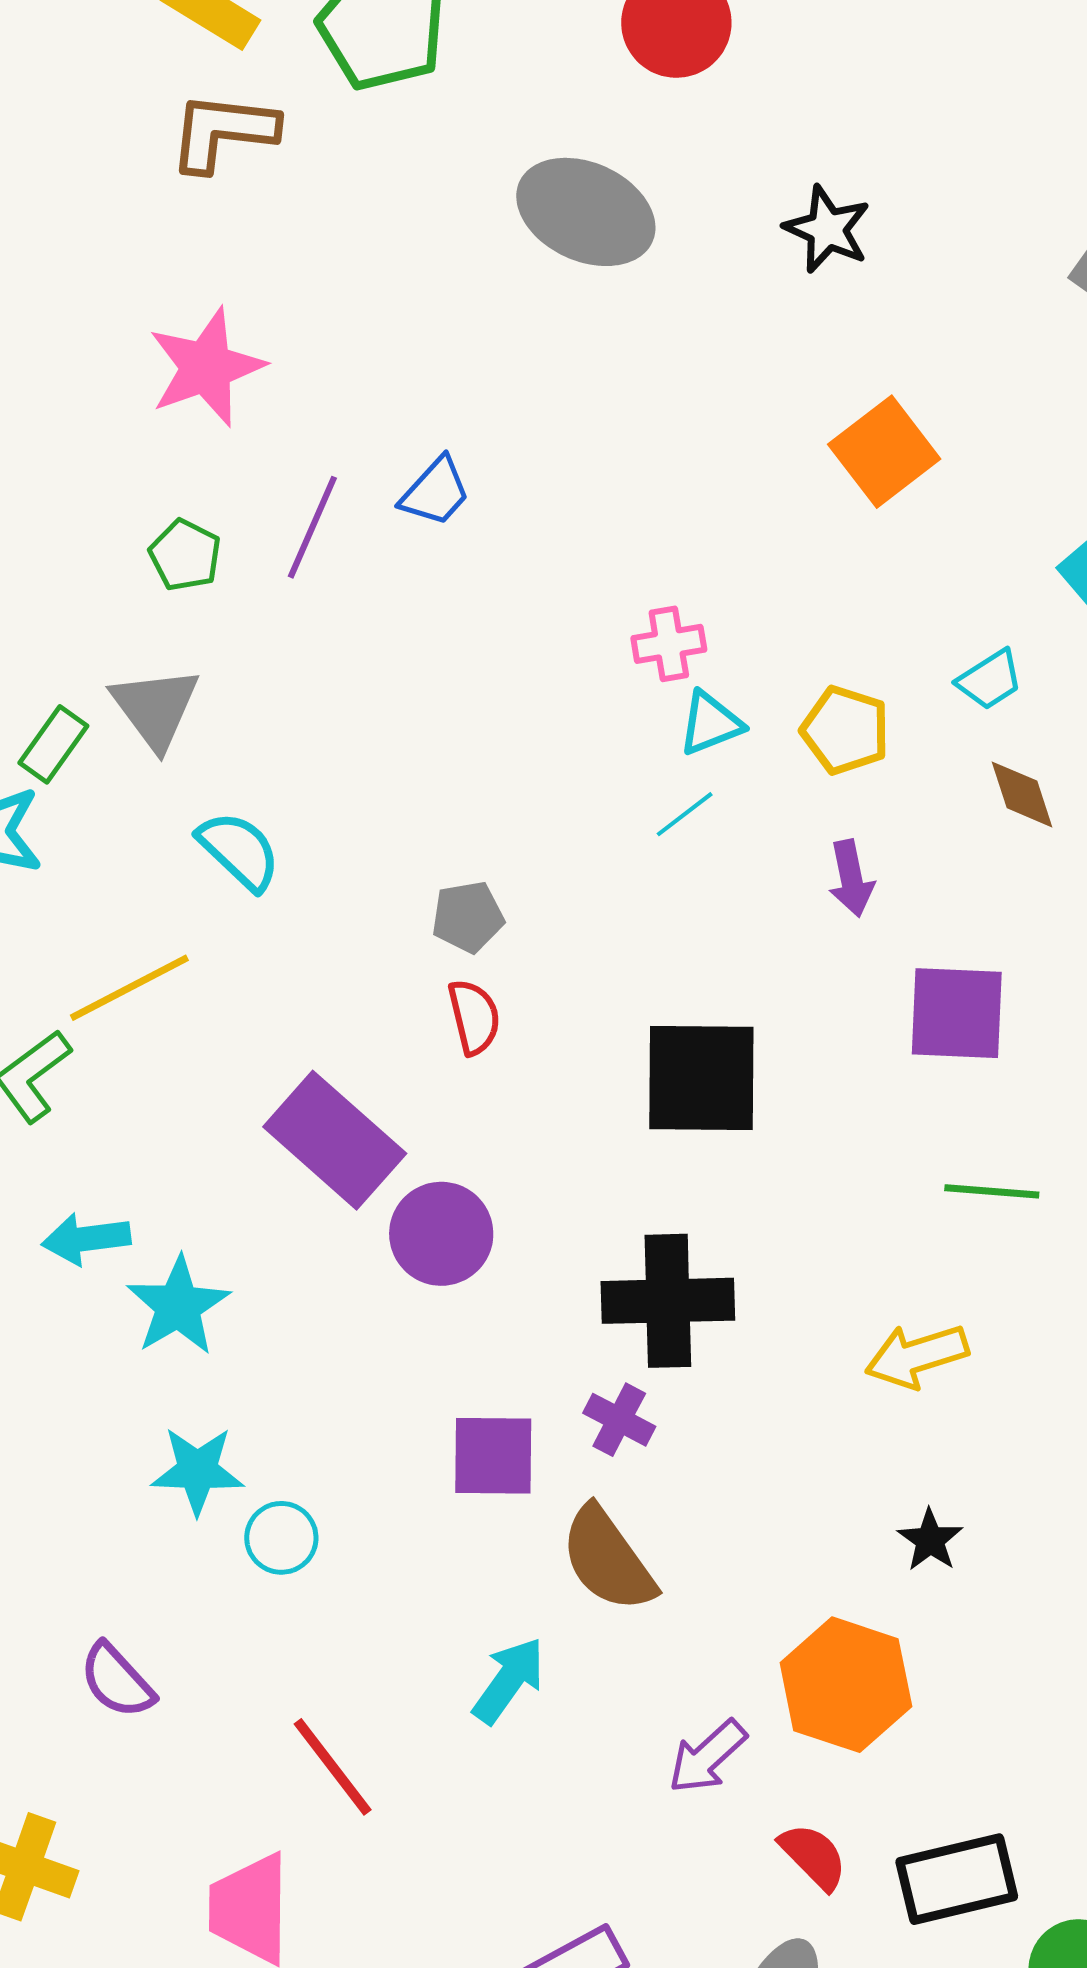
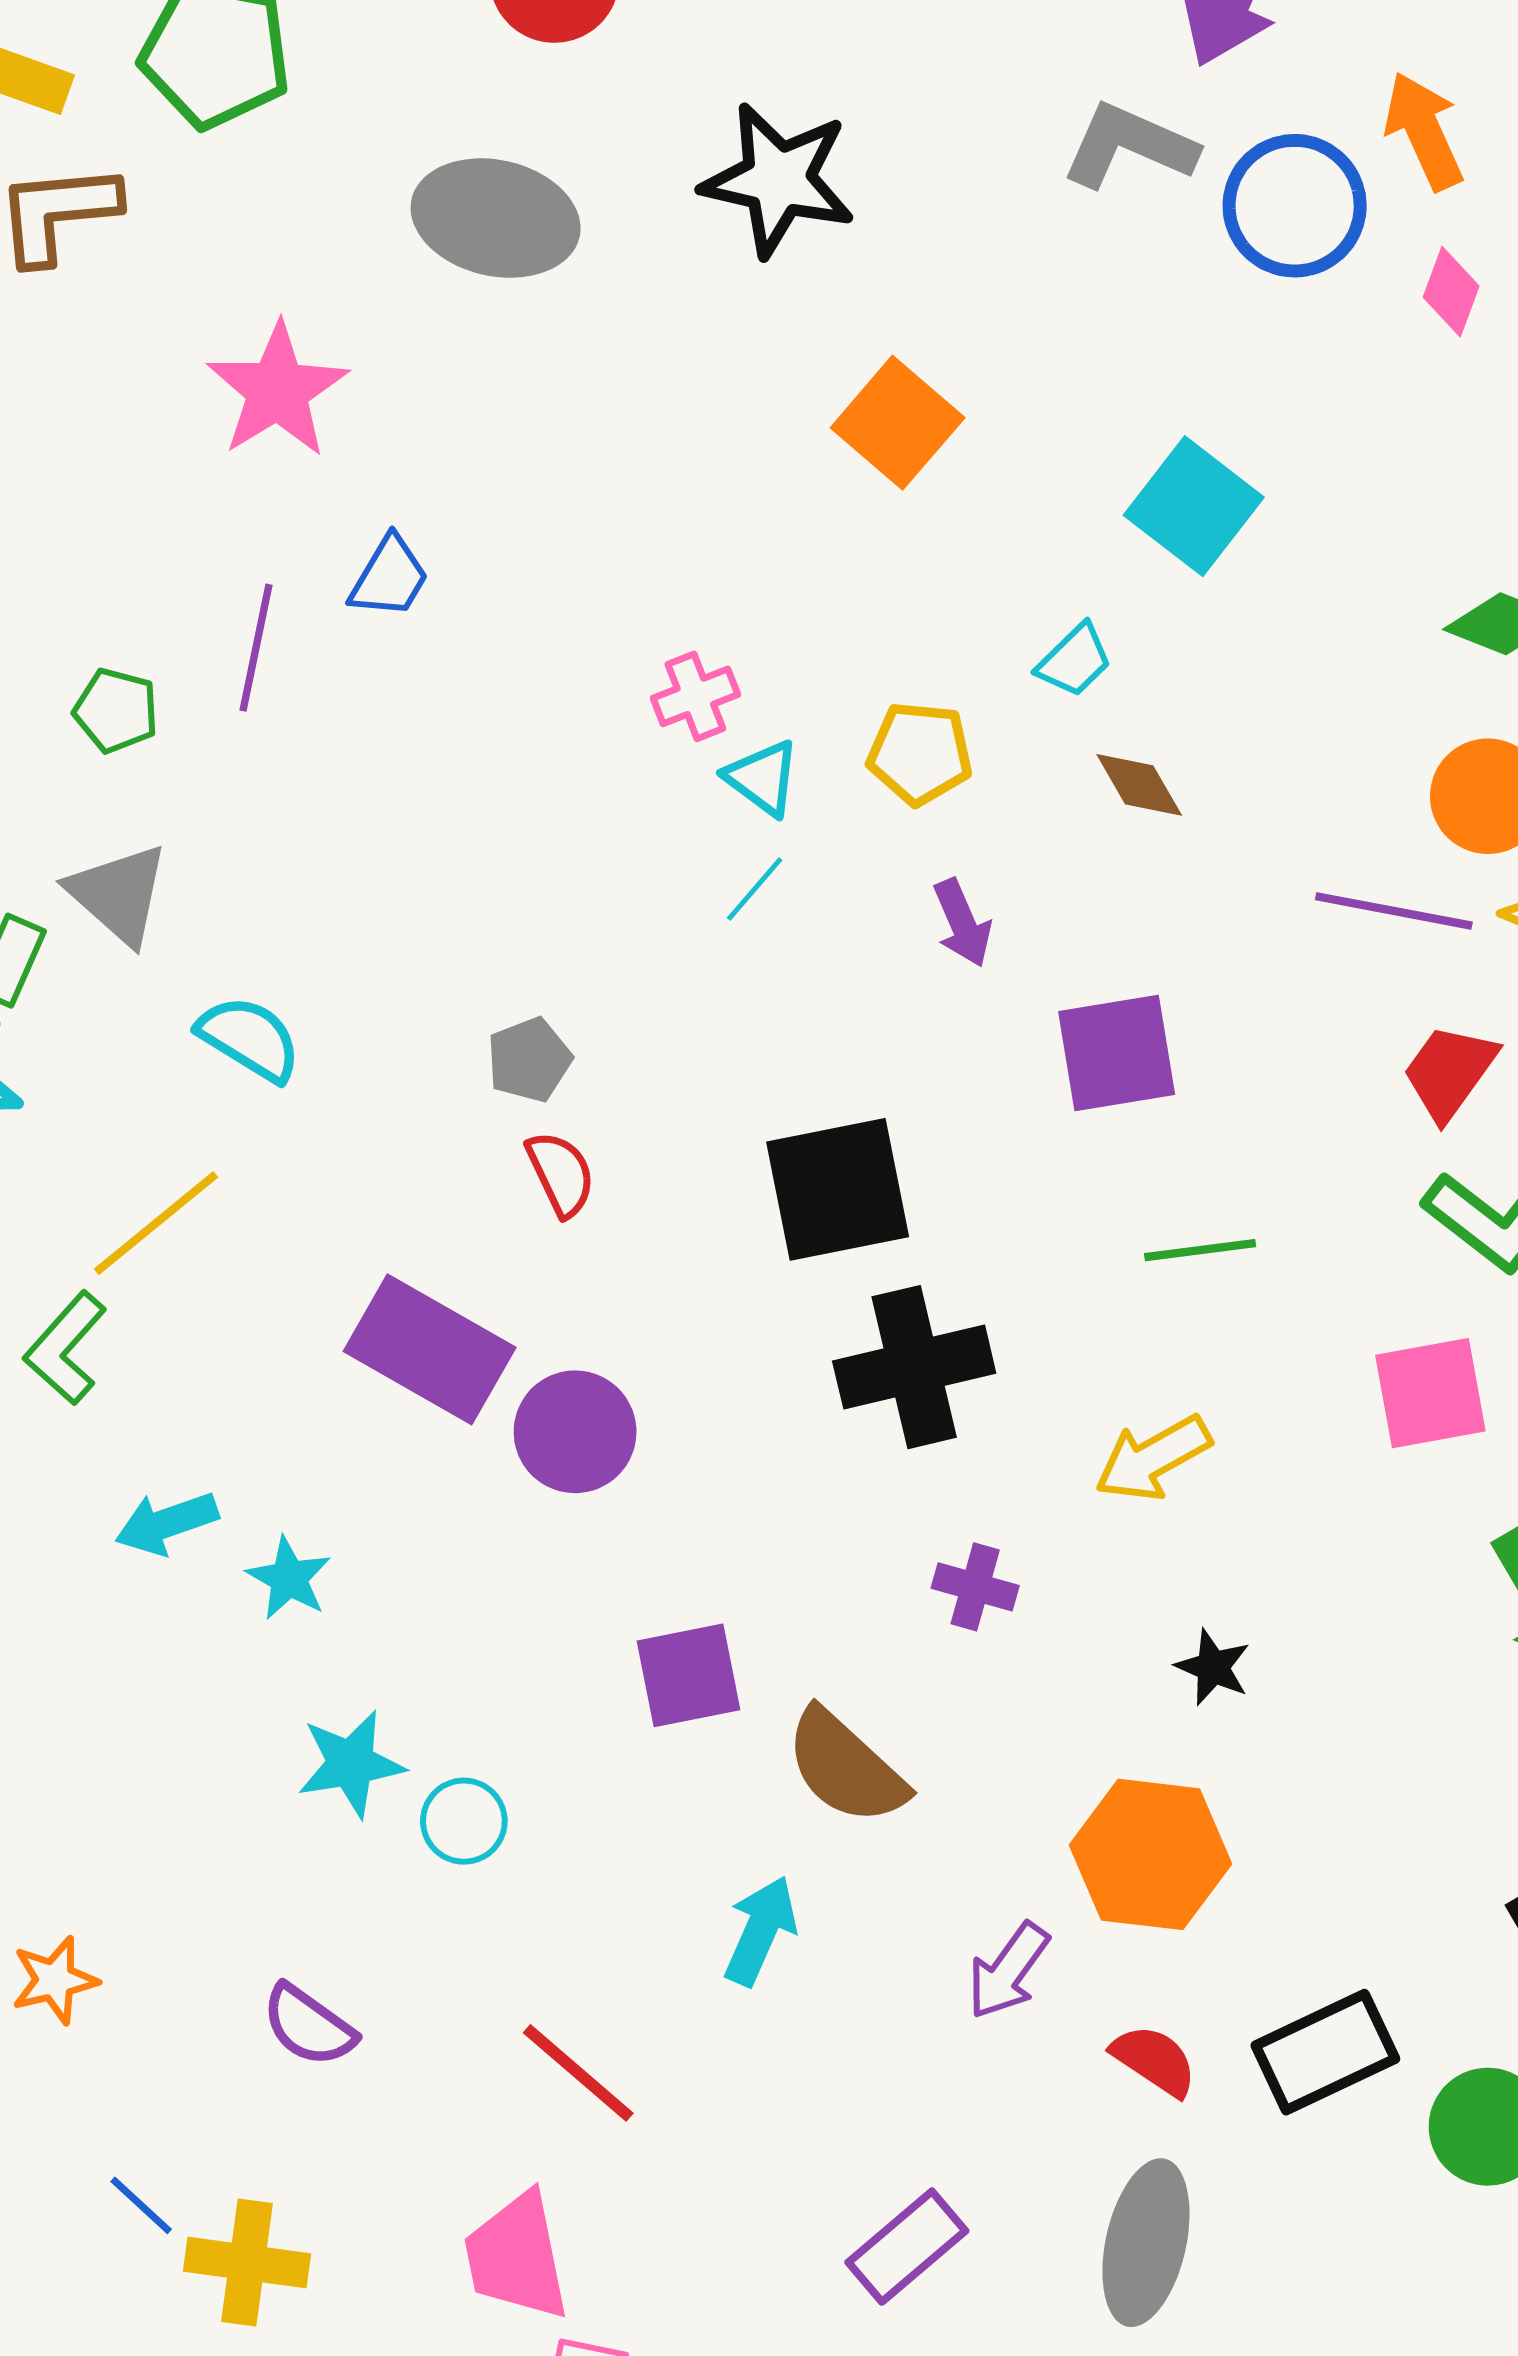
black star: (827, 229) -> (778, 180), size x1.5
pink star: (206, 367) -> (277, 390), moved
cyan triangle: (710, 723) -> (763, 778), turned -50
black cross: (668, 1301) -> (914, 1367), moved
cyan star: (178, 1306) -> (289, 1578), size x0.7
purple cross: (619, 1420) -> (975, 1587), moved

